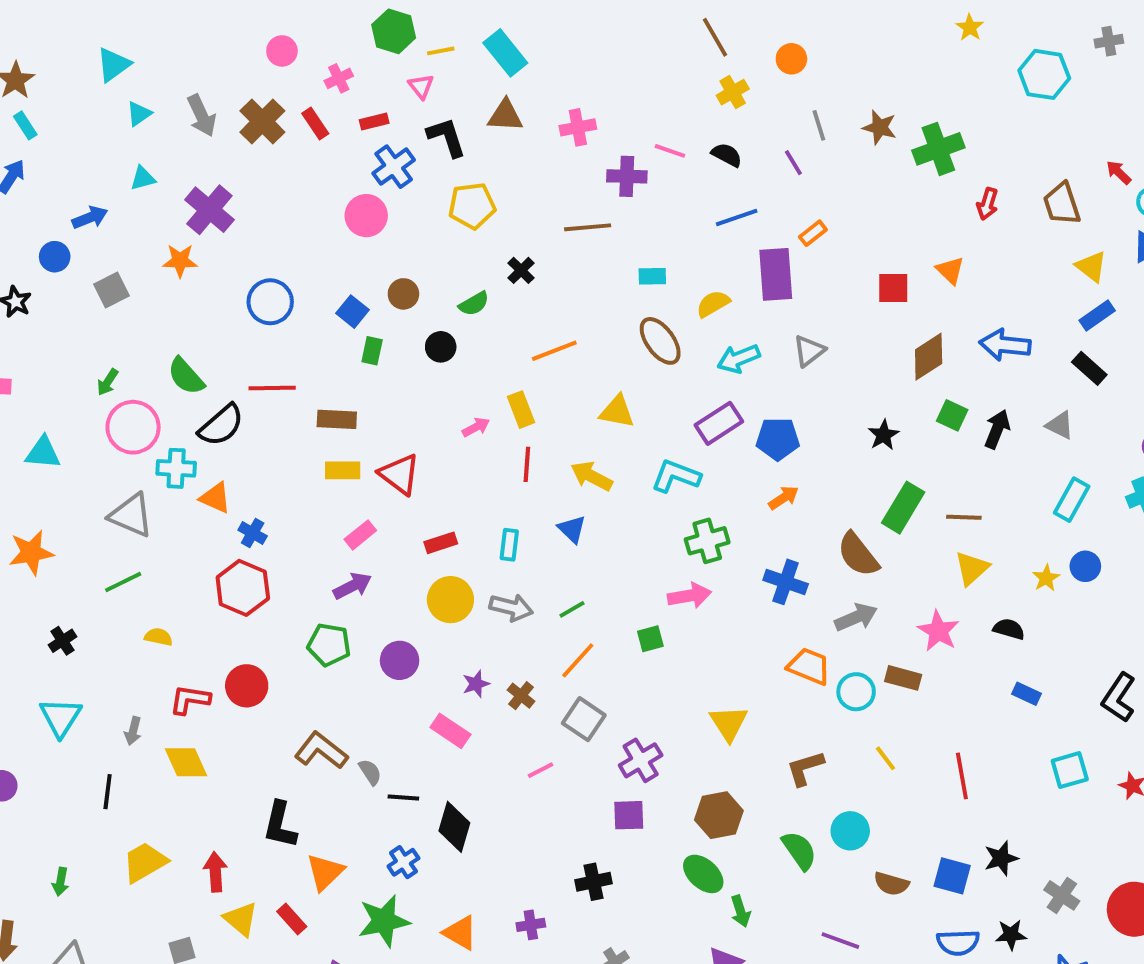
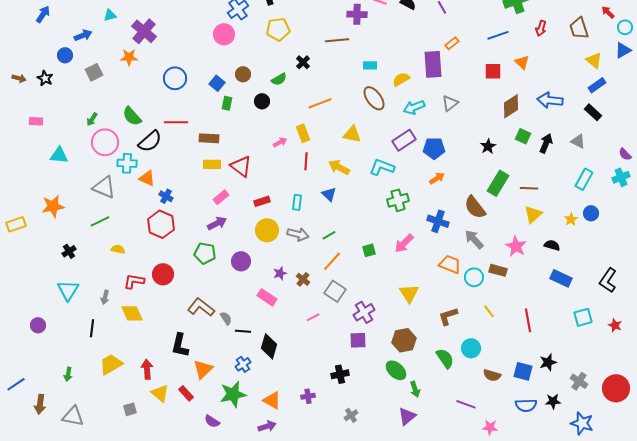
blue line: (737, 218) -> (498, 35), moved
pink arrow: (690, 596) -> (404, 243), moved, turned 145
gray arrow: (856, 617) -> (474, 239), turned -110
blue rectangle: (1027, 694) -> (561, 278), size x1.5

